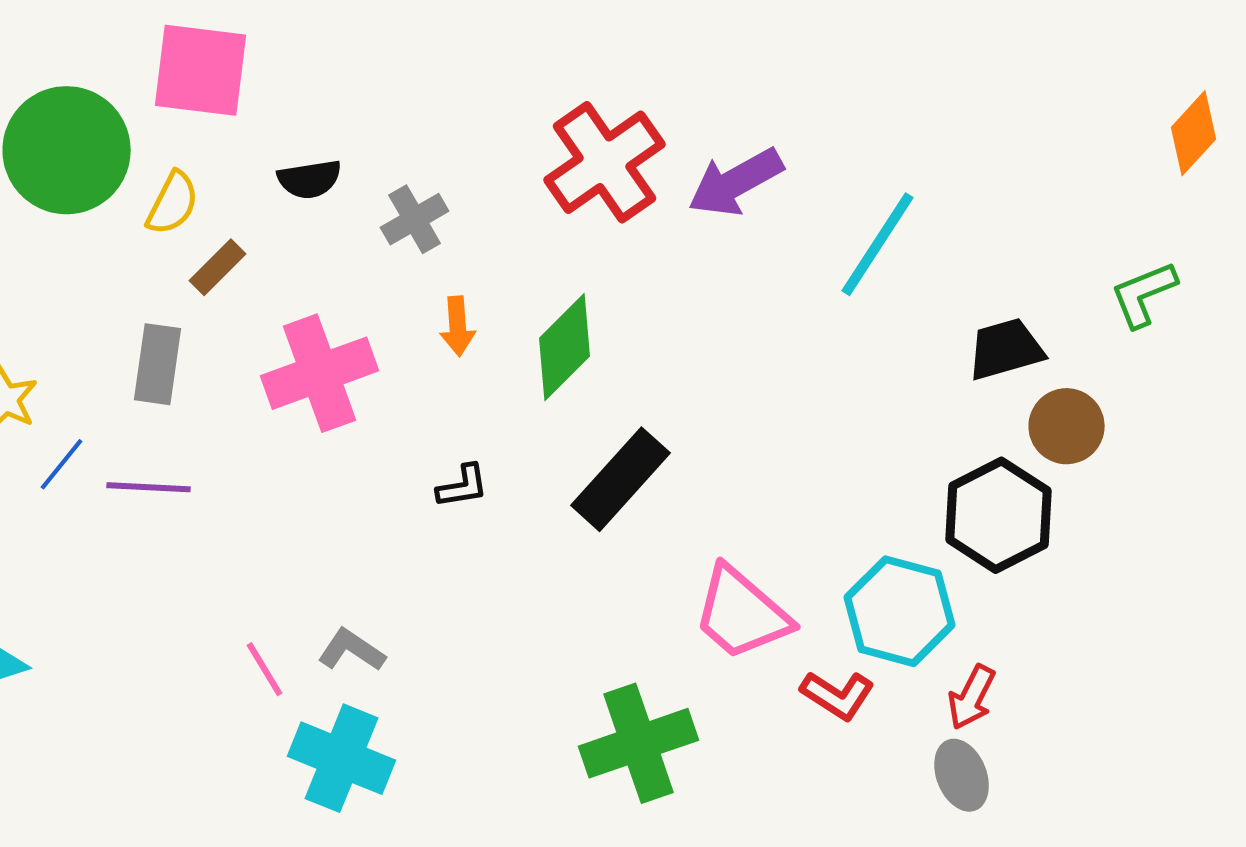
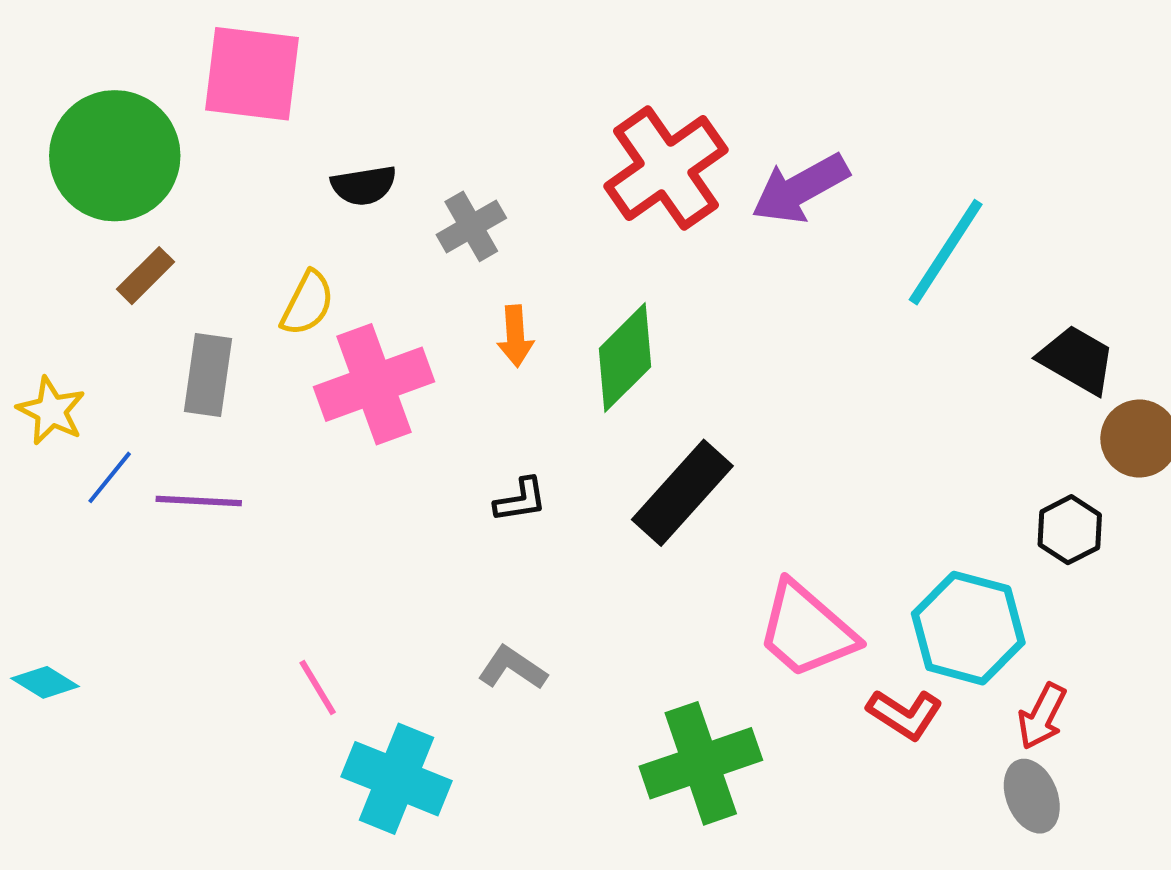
yellow semicircle: (173, 203) -> (307, 303), moved
brown rectangle: (218, 267) -> (145, 276), moved
black trapezoid: (1006, 349) -> (1077, 360), turned 46
black hexagon: (999, 515) -> (1070, 530), size x0.6
gray L-shape: (352, 650) -> (512, 668), moved

